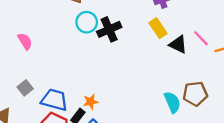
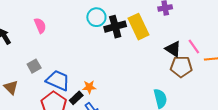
yellow rectangle: (158, 28) -> (138, 27), moved, size x1.4
brown pentagon: (195, 94) -> (181, 67), moved

